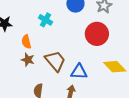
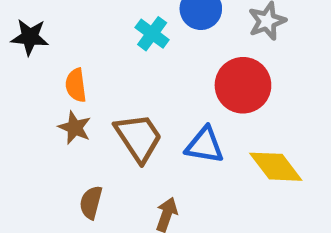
cyan cross: (45, 20) -> (152, 34), moved
blue triangle: (79, 72) -> (205, 145), moved

